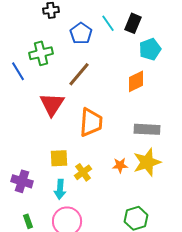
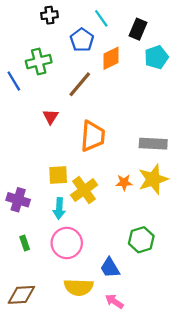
cyan line: (108, 23) -> (101, 18), moved
orange diamond: (136, 81) -> (111, 58), moved
red triangle: (52, 104) -> (51, 117), size x0.6
yellow cross: (83, 172) -> (84, 190), size x1.4

